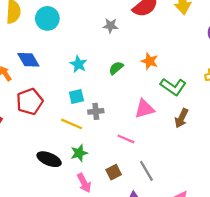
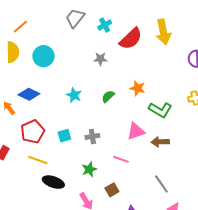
blue diamond: (28, 60) -> (29, 94), turned -30
cyan square: (76, 96) -> (64, 136), moved
brown arrow: (181, 118) -> (160, 142), moved, turned 66
yellow line: (72, 124) -> (38, 160), moved
green star: (79, 153) -> (89, 169), moved
gray line: (146, 171) -> (161, 184), moved

